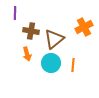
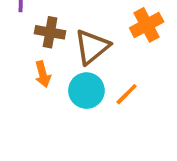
orange line: (73, 65) -> (127, 94), turned 40

